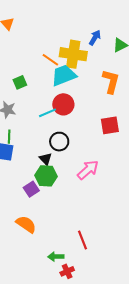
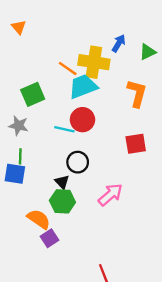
green square: (20, 82) -> (33, 94), size x1.5
cyan line: (48, 113) -> (64, 129), turned 36
purple square: (31, 189) -> (49, 238), moved
orange semicircle: (26, 224) -> (39, 219), moved

